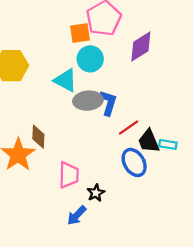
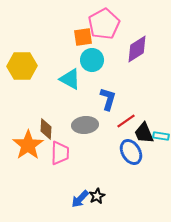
gray ellipse: (88, 101) -> (85, 125), moved
pink trapezoid: (69, 175) -> (60, 153), moved
black star: (96, 193) -> (97, 196), moved

